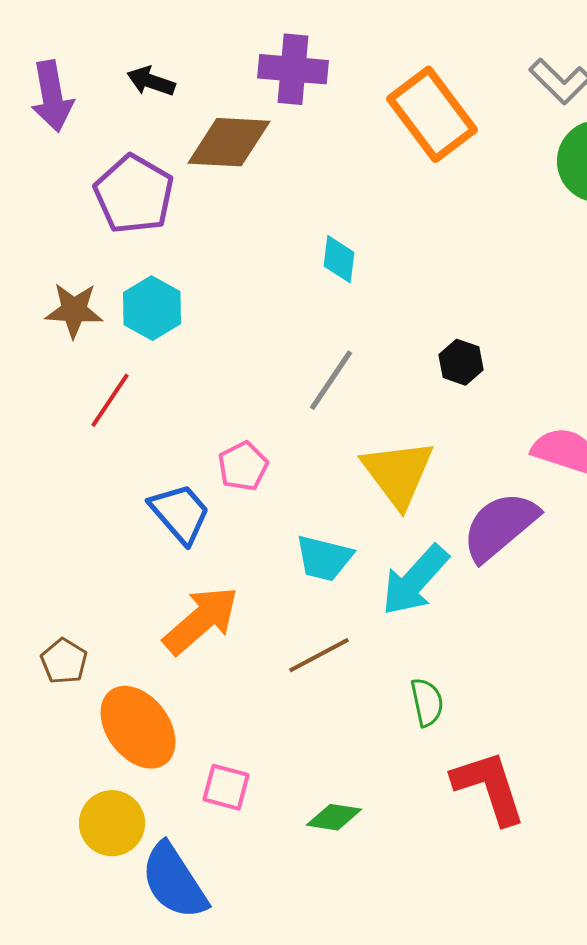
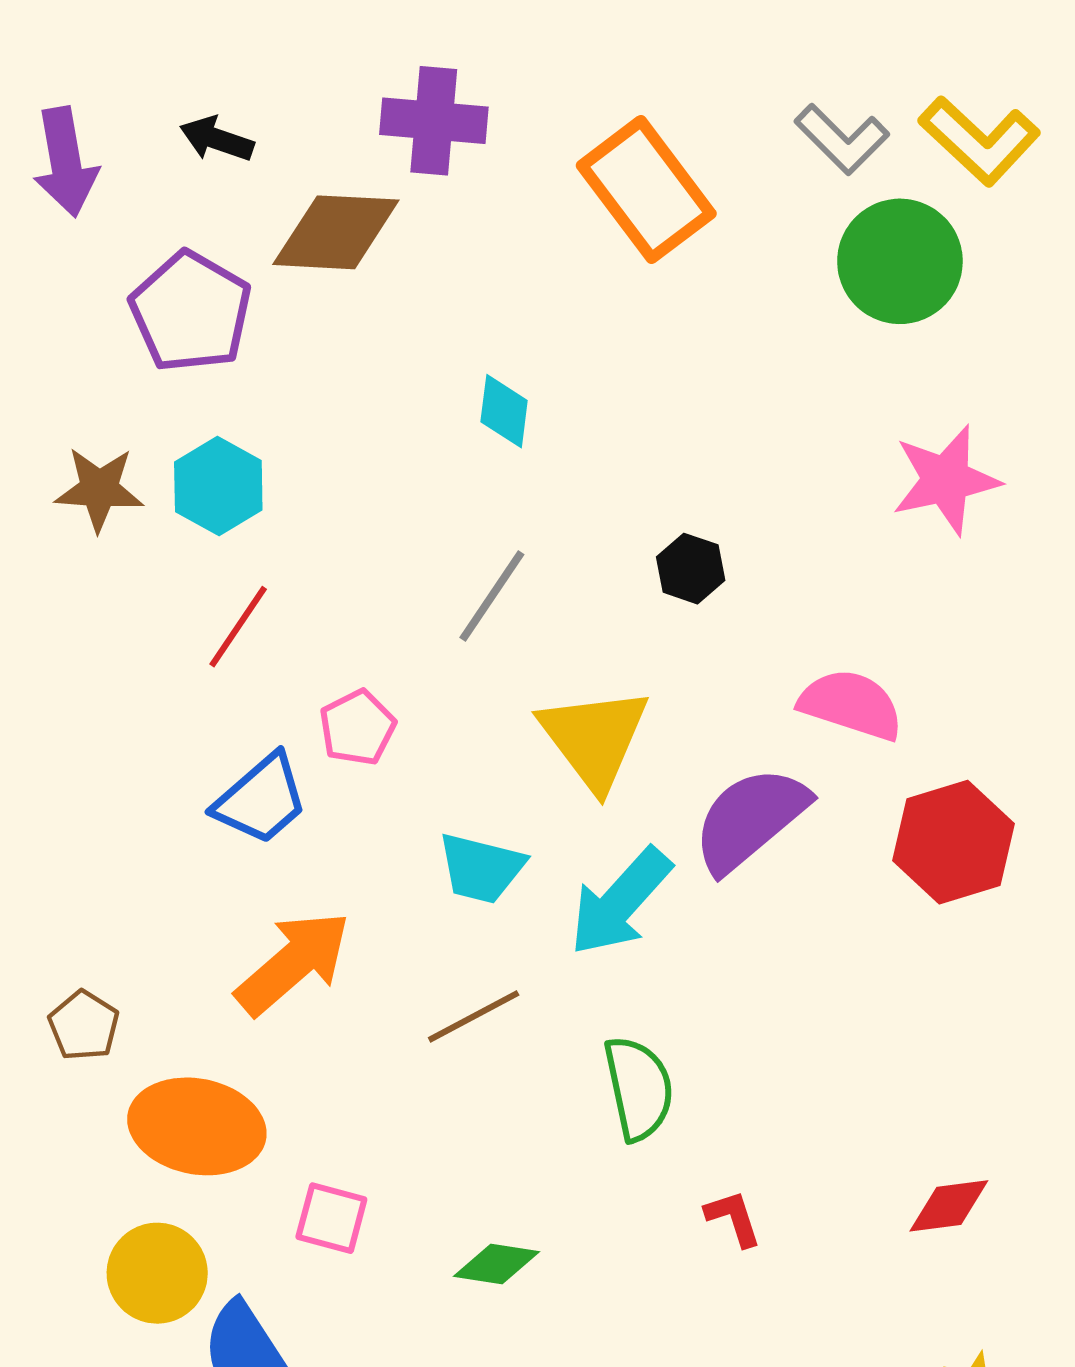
red line: (110, 400) -> (238, 627), moved
blue trapezoid: (180, 513) -> (261, 799), turned 90
green semicircle: (427, 702) -> (639, 1088), size x1.4
orange ellipse: (138, 727) -> (197, 1126), turned -42
red L-shape: (489, 787) -> (733, 1218), size x0.5

